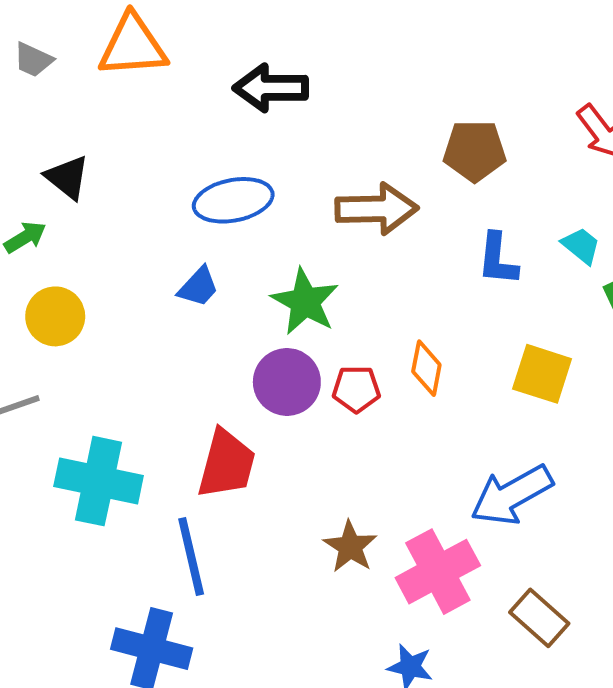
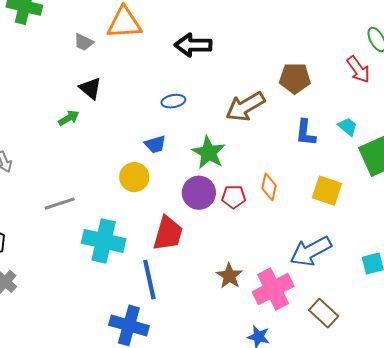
gray trapezoid: (33, 60) -> (84, 42), moved
blue ellipse: (233, 200) -> (173, 101), size x0.6
brown arrow: (377, 209) -> (245, 107), turned 150
blue trapezoid: (198, 287) -> (155, 144), turned 30
yellow circle: (55, 316) -> (134, 177), moved

